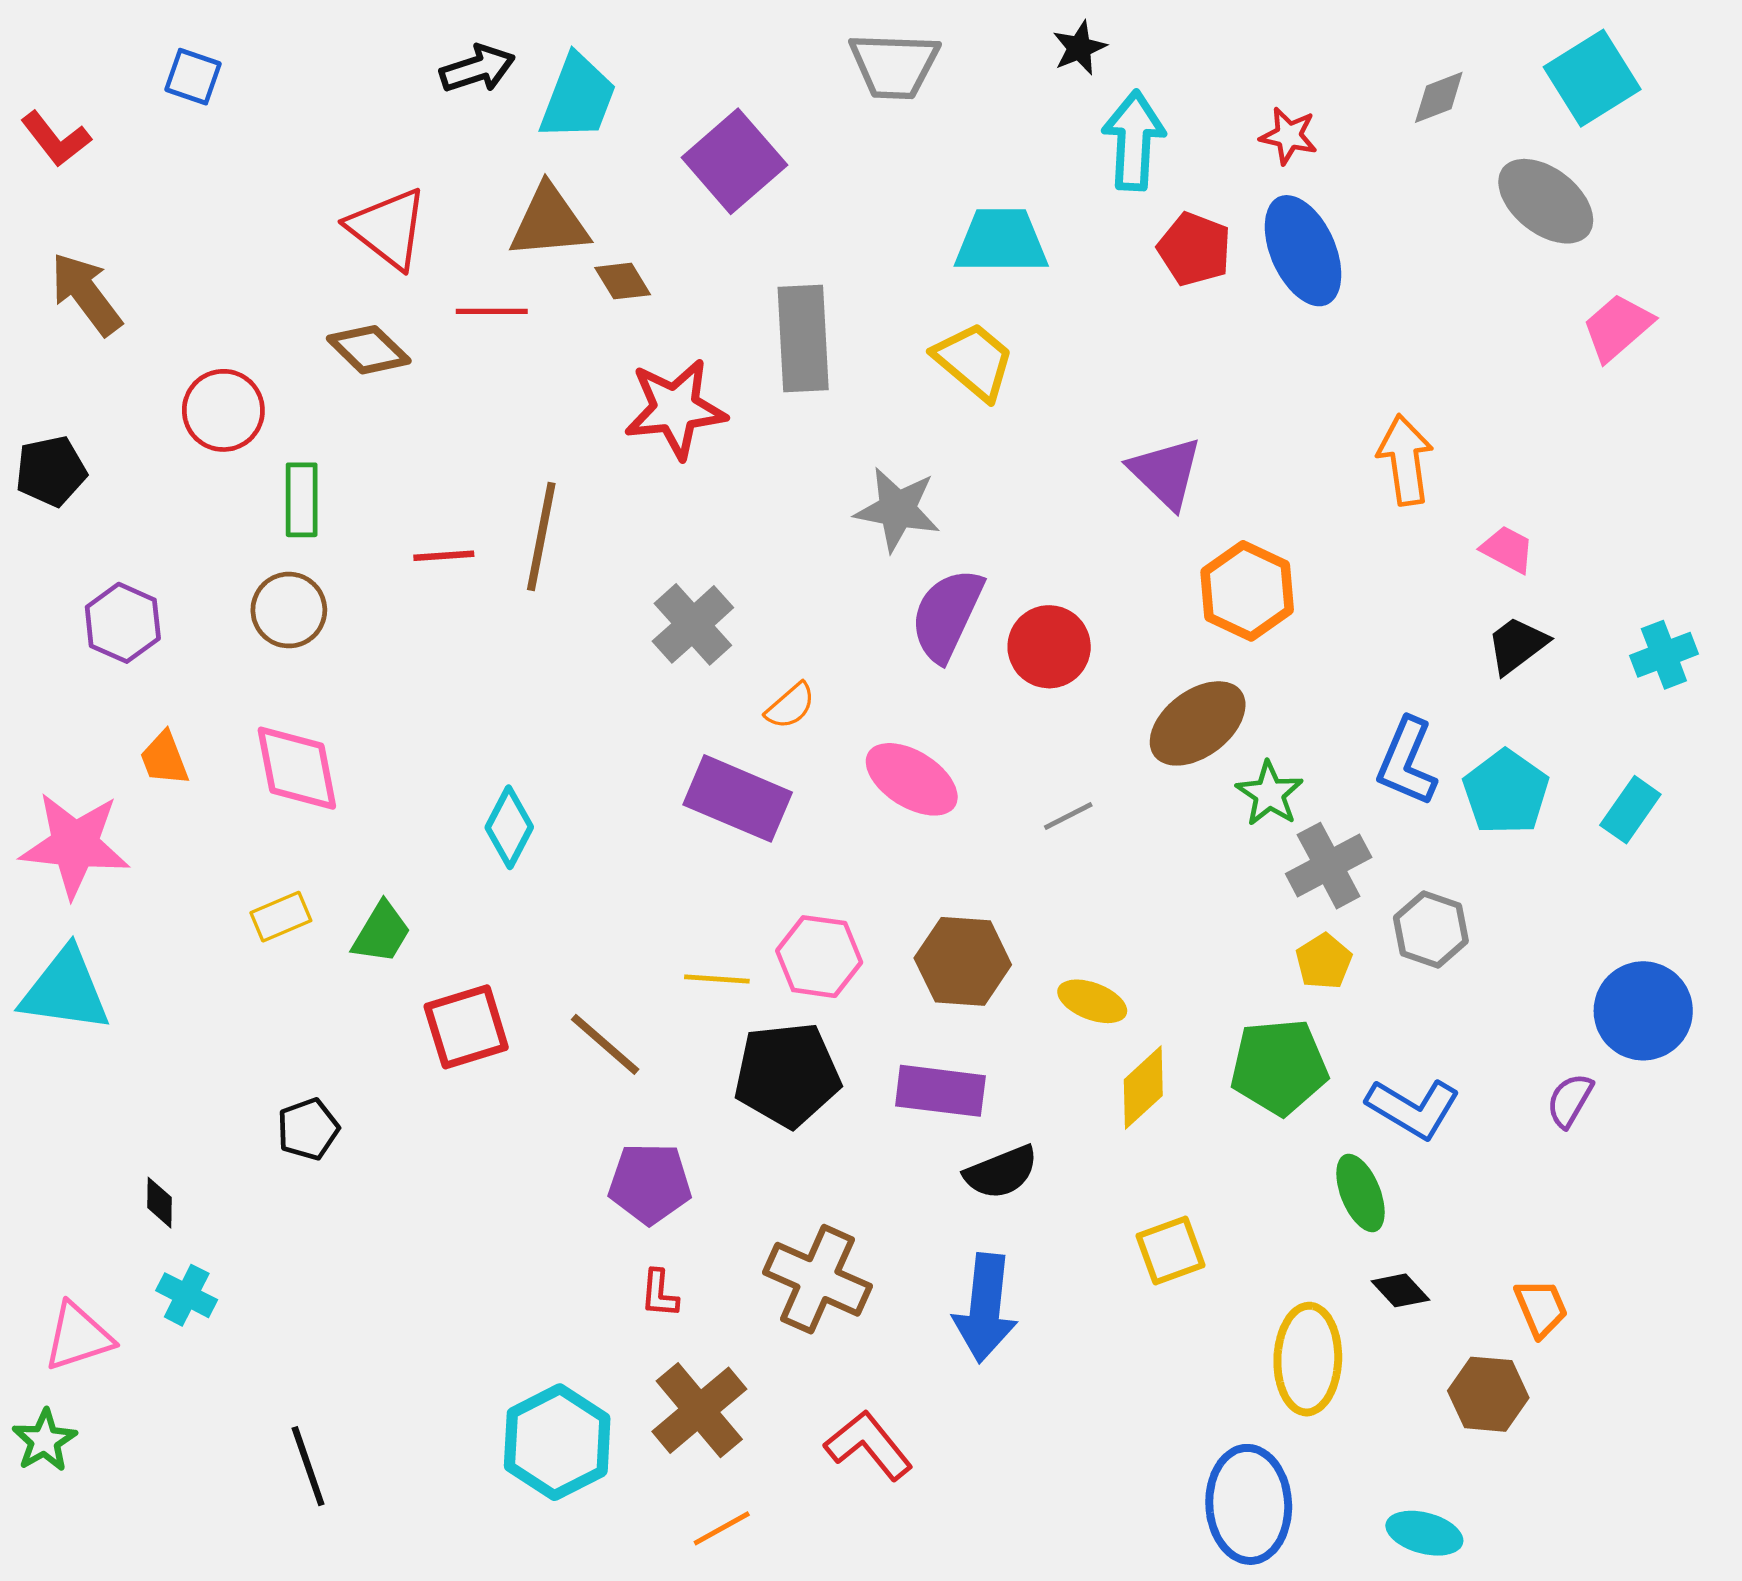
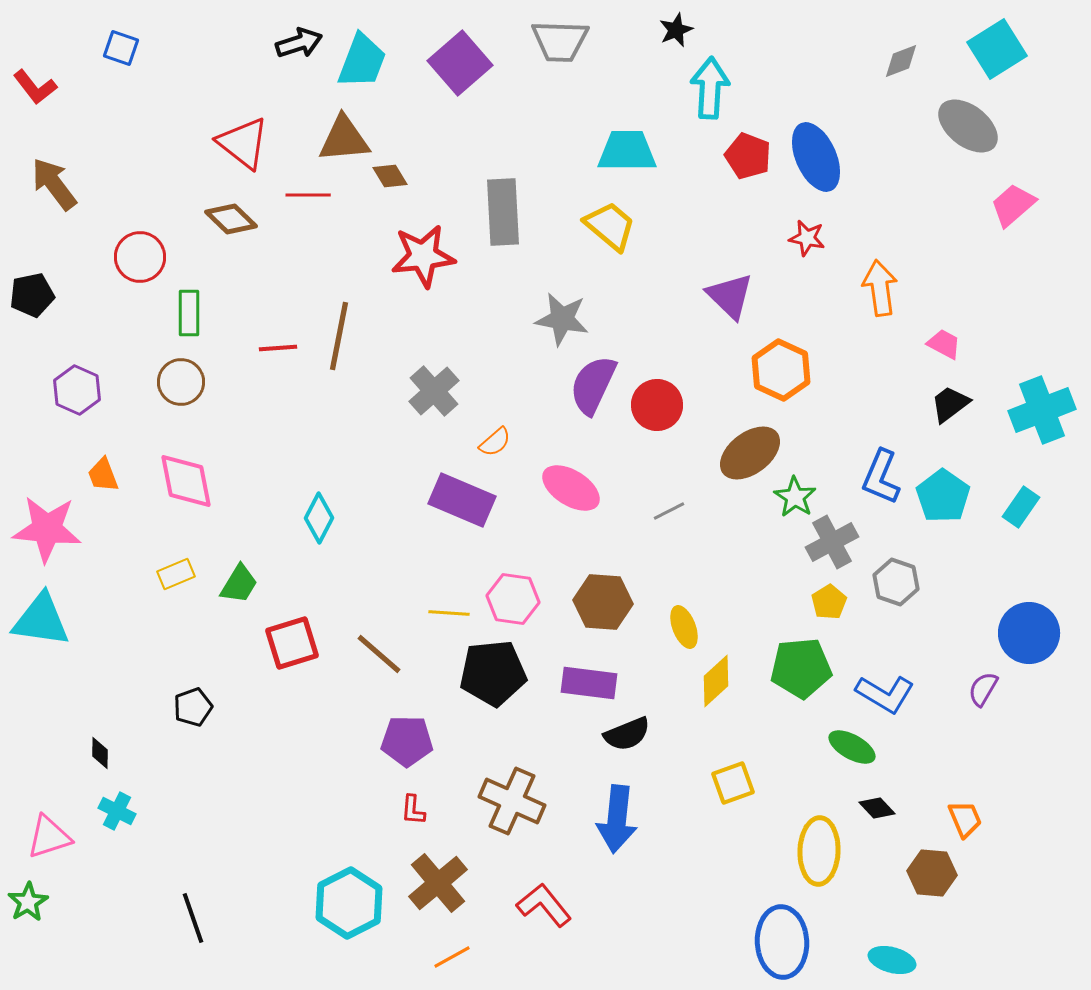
red star: (1289, 136) -> (807, 238), moved
purple square: (734, 161) -> (460, 63), moved
cyan cross: (1664, 655) -> (1042, 410), size x1.6
yellow ellipse: (1092, 1001) -> (684, 627), turned 48
green ellipse: (1361, 1193) -> (852, 747), turned -39

